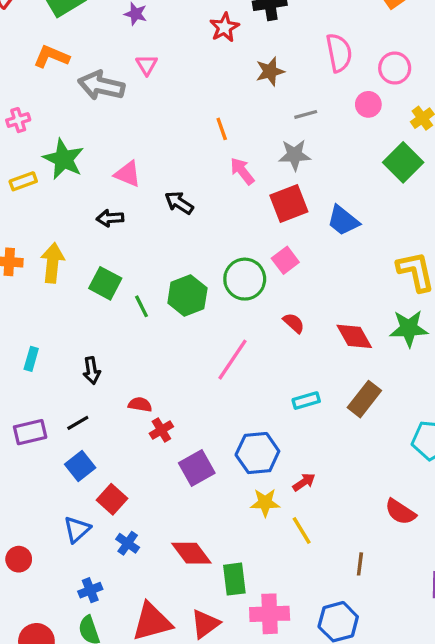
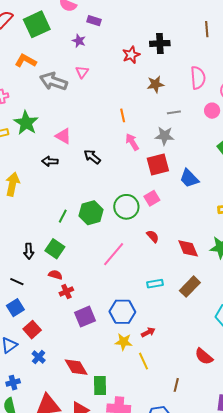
green square: (105, 283) -> (55, 249), moved
green line: (141, 306) -> (63, 216), turned 48
black line: (78, 423) -> (17, 282), turned 48

